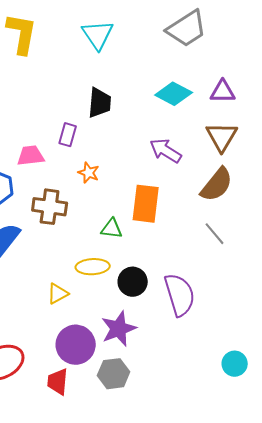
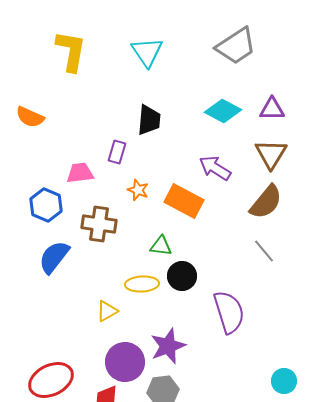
orange rectangle: (146, 204) -> (184, 201), moved, turned -69
black circle: (133, 282) -> (182, 276), moved

